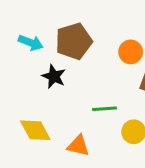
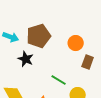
green line: (104, 109) -> (59, 80), turned 35

